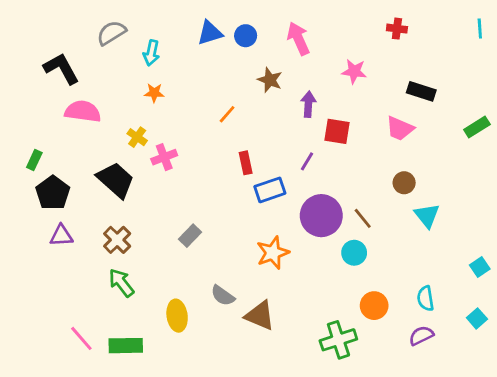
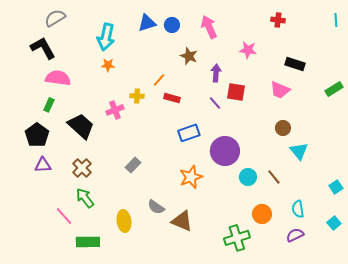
gray semicircle: (111, 33) -> (55, 18), moved
cyan arrow: (151, 53) -> (106, 37), size x1.5
yellow cross: (137, 137) -> (137, 96), moved, turned -32
green rectangle: (34, 160) -> (49, 105), moved
purple line: (307, 161) -> (215, 103), moved, turned -72
red rectangle: (246, 163) -> (172, 98), moved, turned -63
brown line: (363, 218) -> (274, 177), moved
pink line: (81, 338) -> (64, 216), moved

